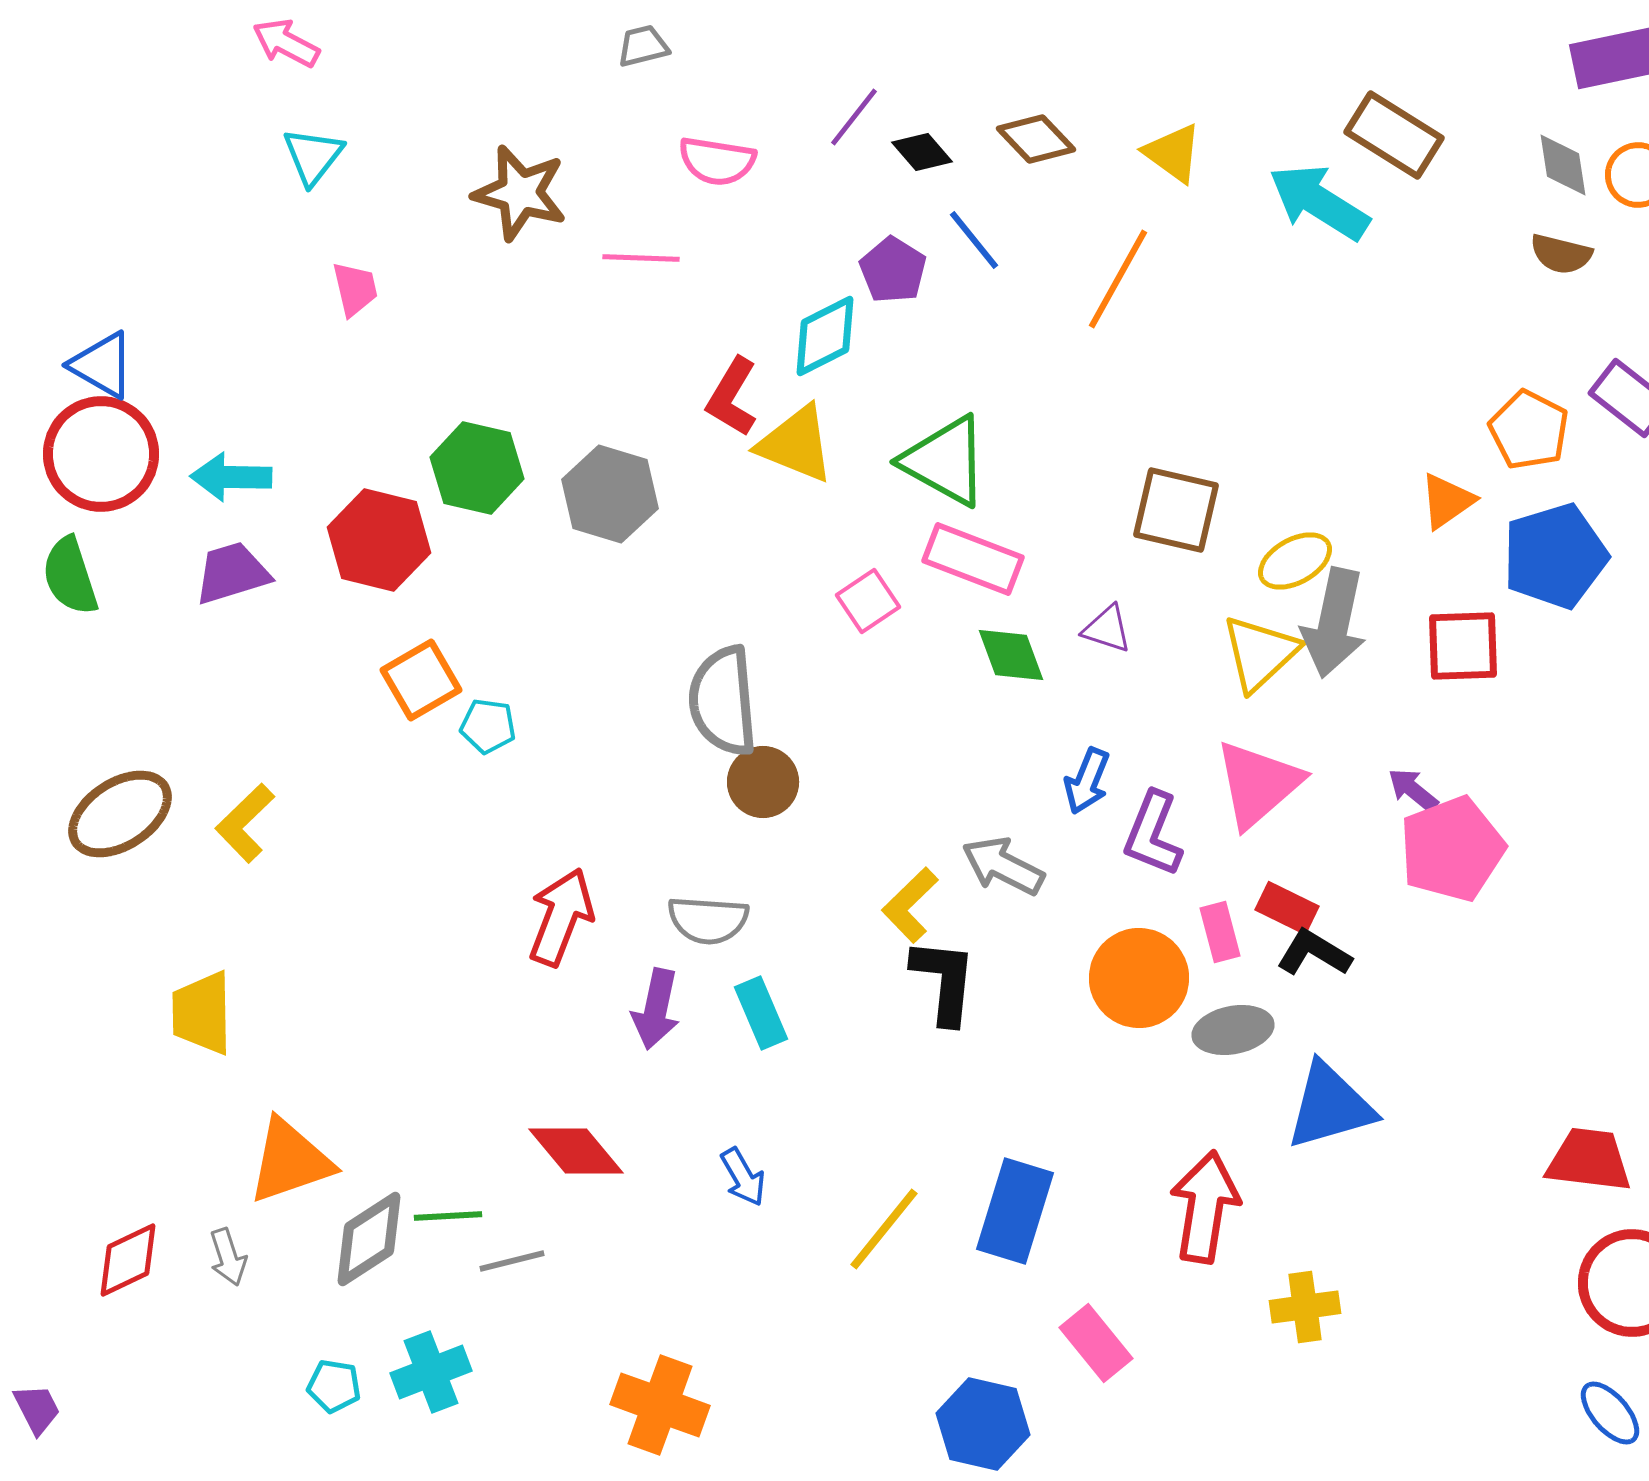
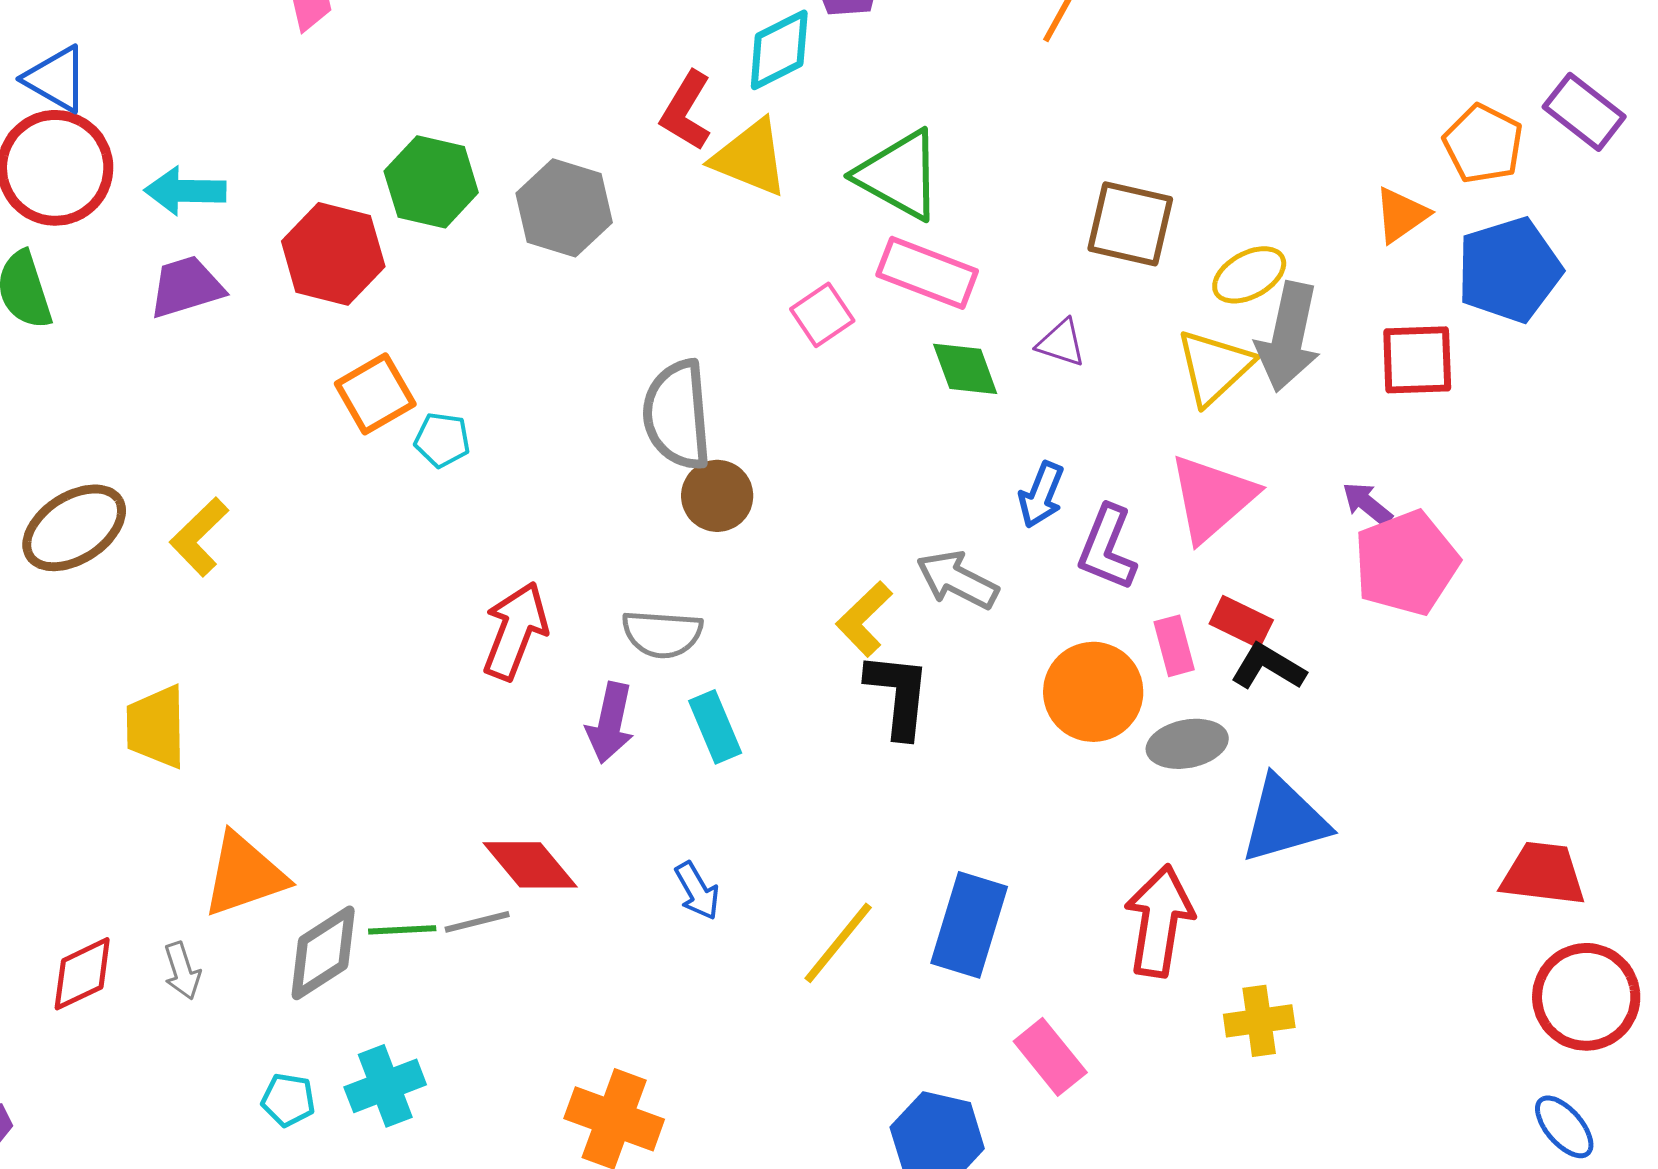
gray line: (512, 1261) -> (477, 922), moved

